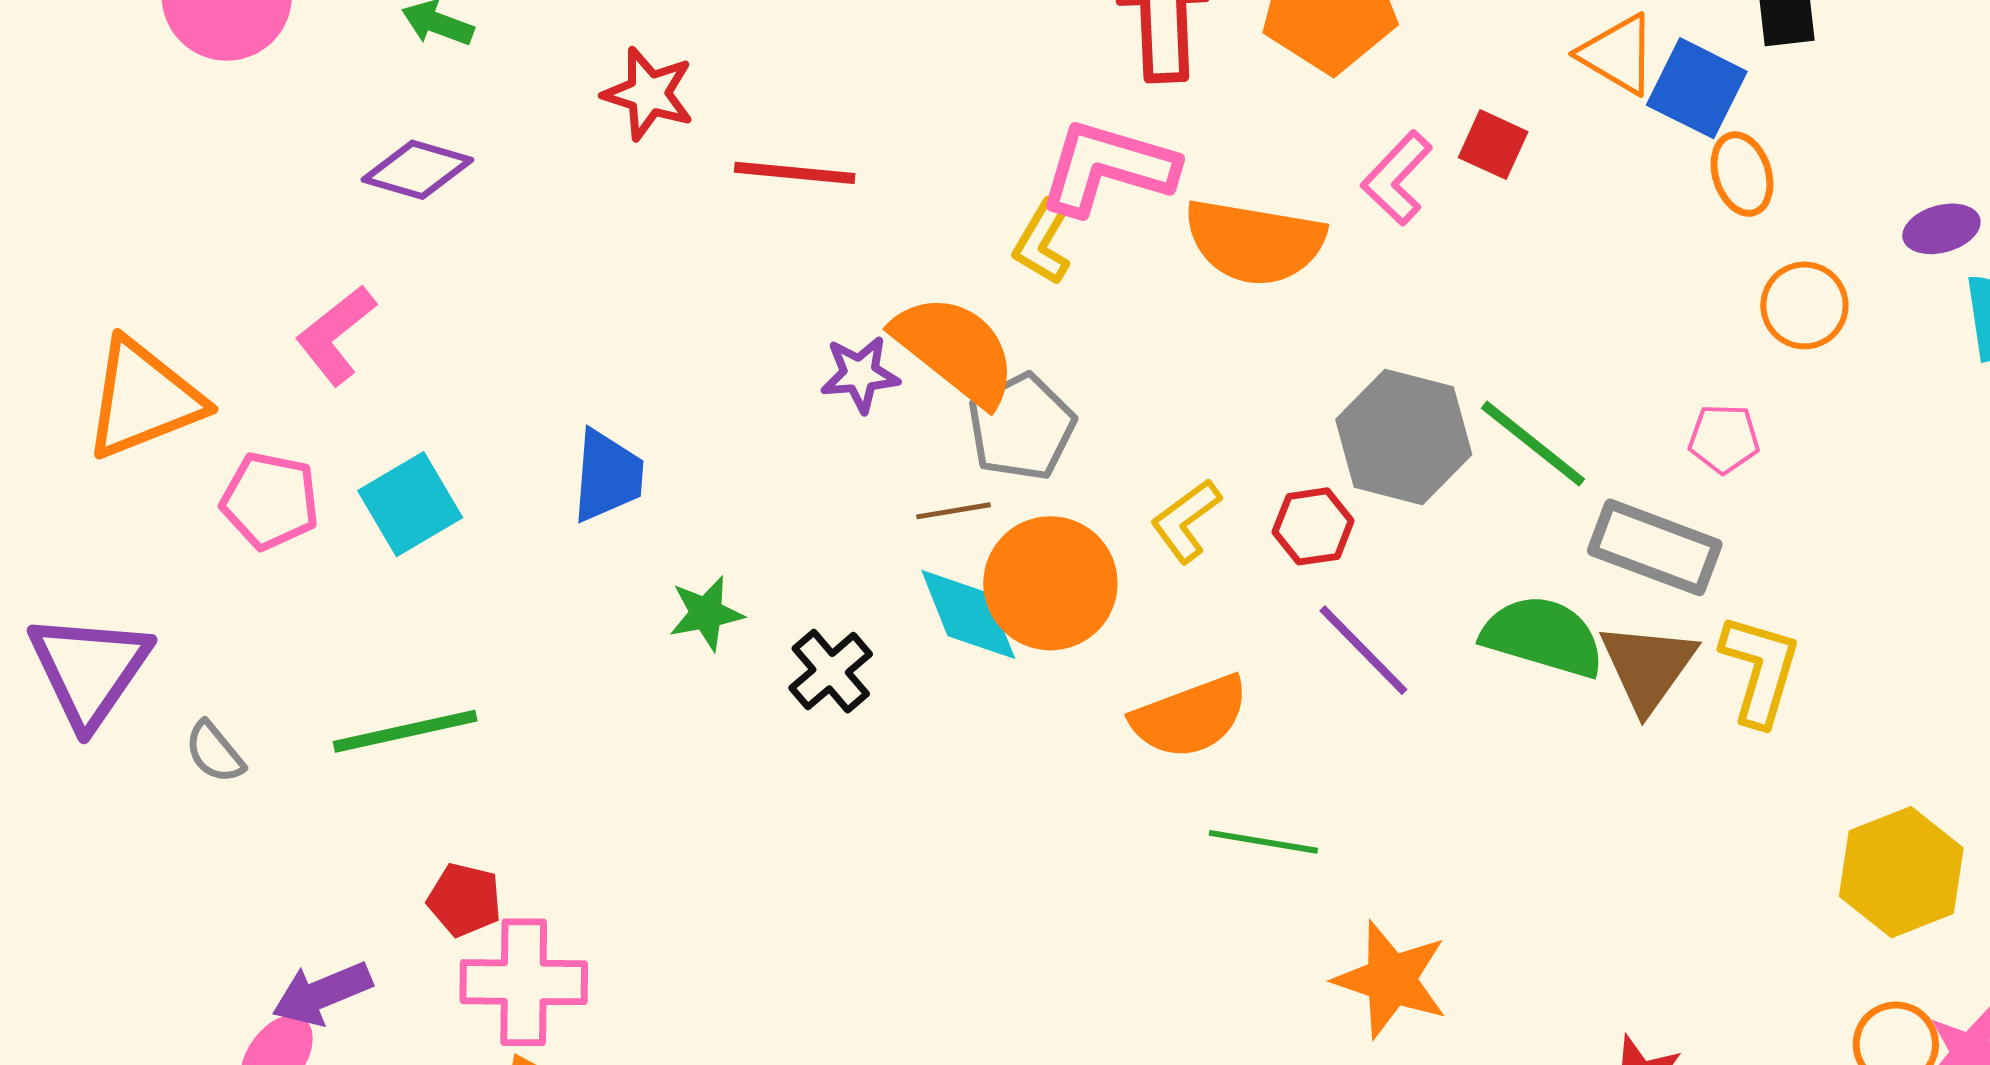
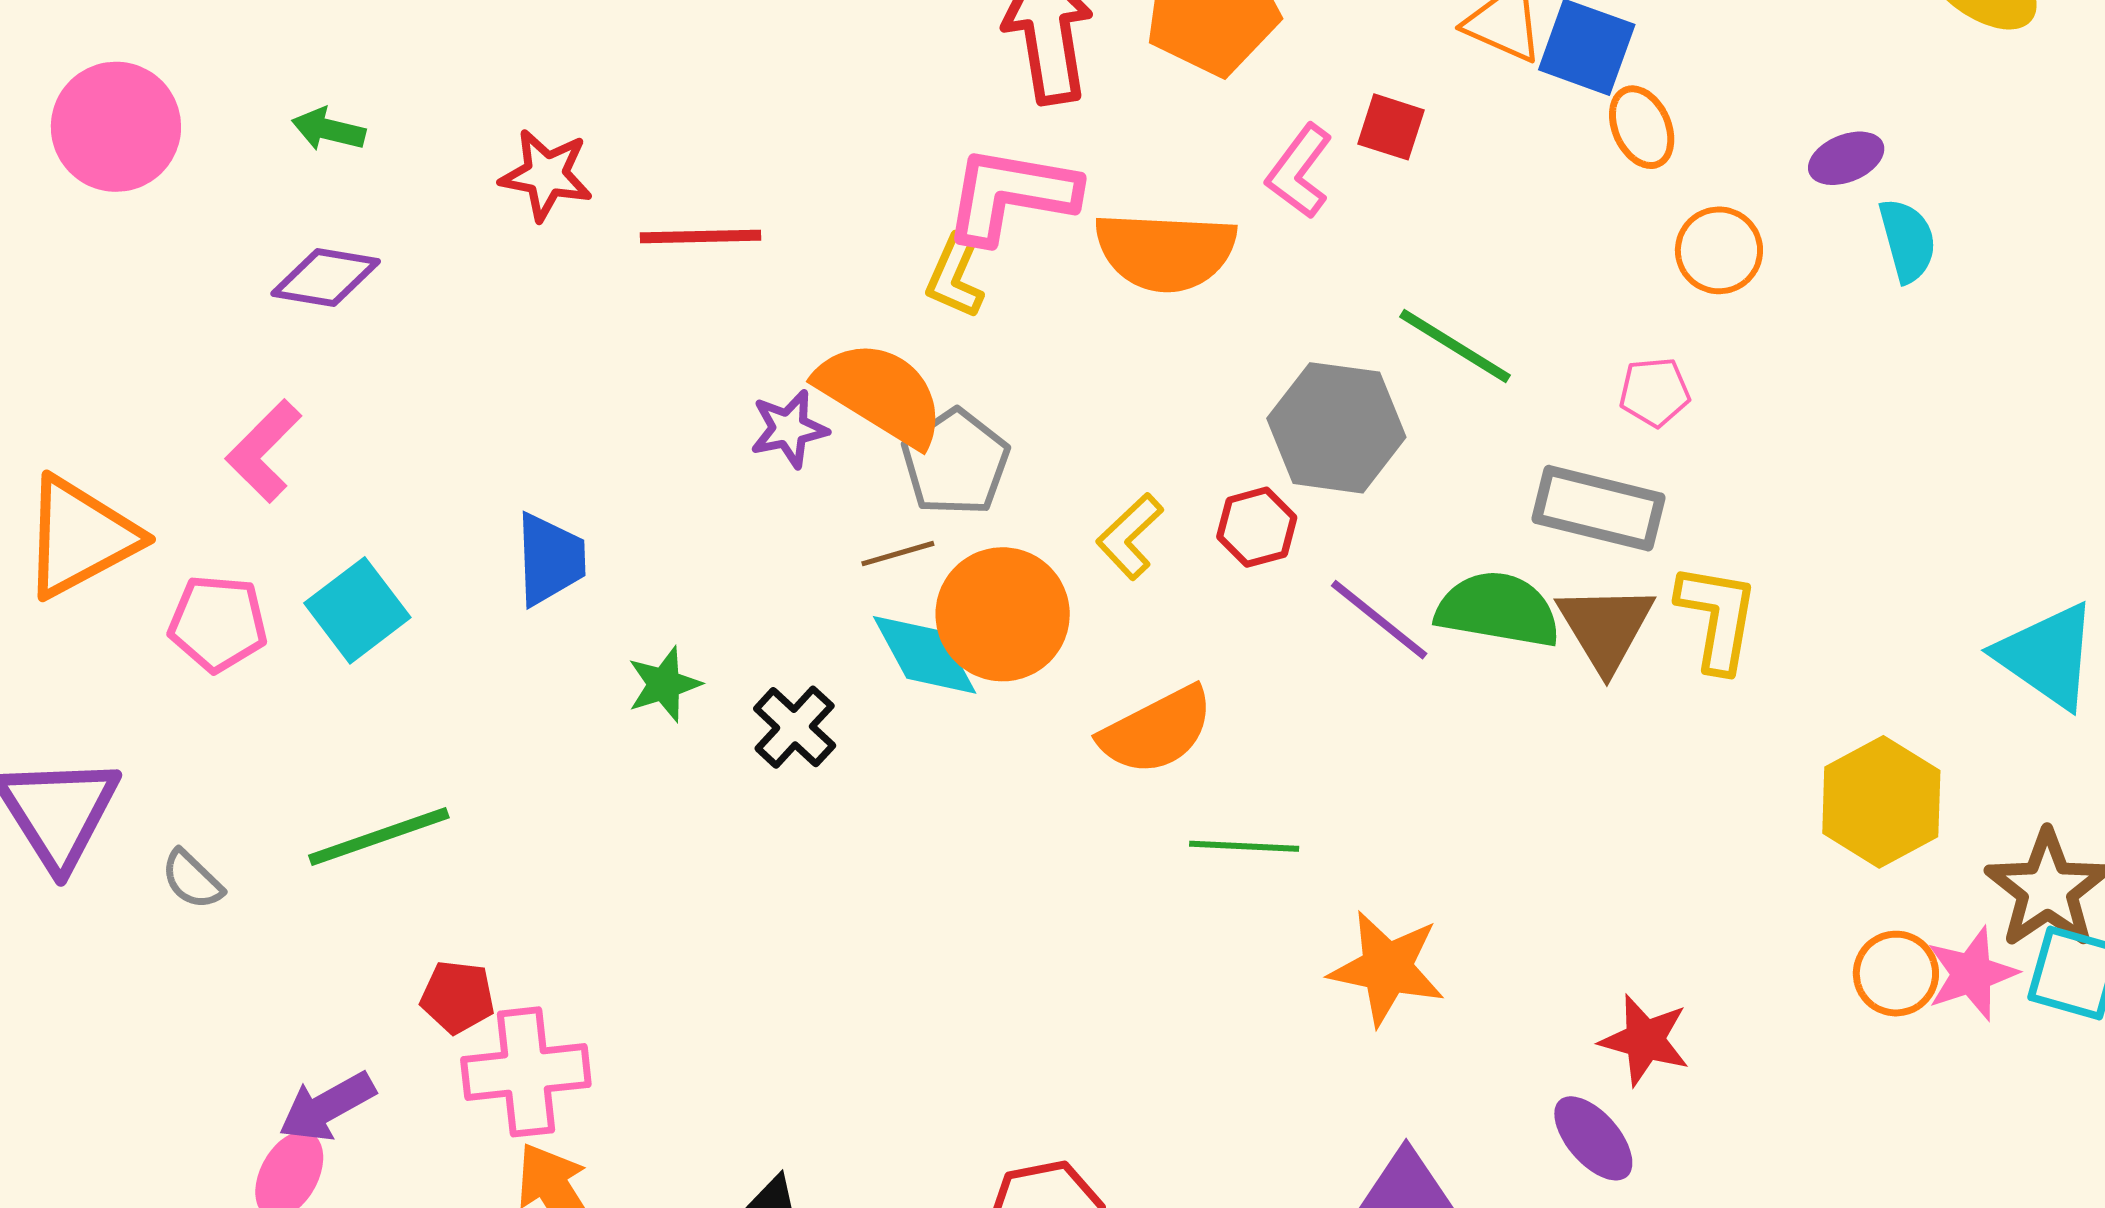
green line: (1533, 444) -> (1455, 346), moved
purple line: (1363, 650) -> (1379, 620), moved

